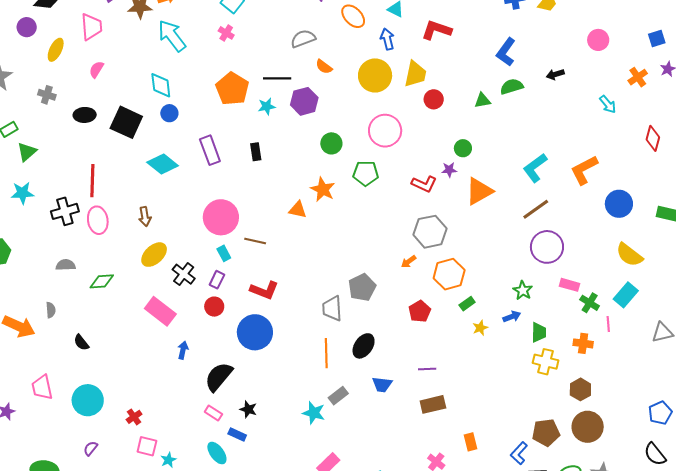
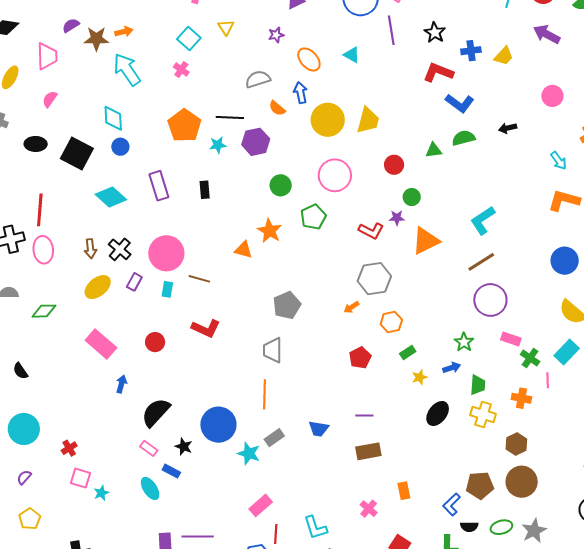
red L-shape: (436, 30) -> (438, 72), moved
blue arrow: (387, 39) -> (301, 93), moved
blue L-shape: (506, 52) -> (460, 103), turned -92
red circle: (434, 99) -> (394, 165), moved
orange L-shape: (584, 170) -> (564, 200), moved, turned 40
green pentagon: (366, 173) -> (313, 217), turned -30
cyan rectangle: (224, 253) -> (167, 289), turned 35
black cross: (184, 274) -> (120, 249), moved
orange hexagon: (449, 274) -> (391, 322), size x0.7
purple rectangle: (217, 280) -> (134, 282), moved
gray pentagon: (362, 287) -> (287, 305), moved
blue circle: (255, 332) -> (218, 425), moved
black ellipse: (364, 346) -> (438, 413), moved

